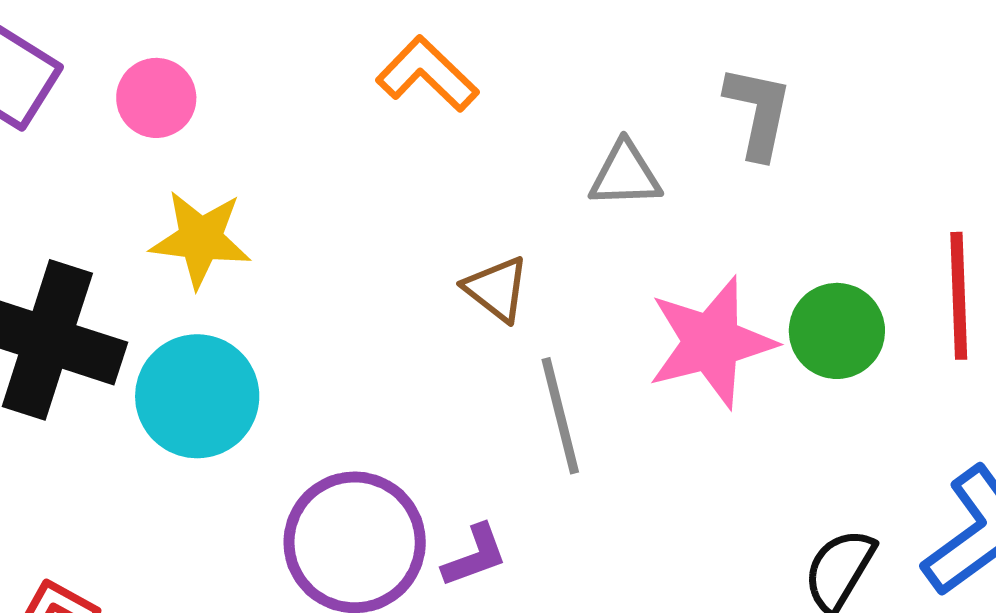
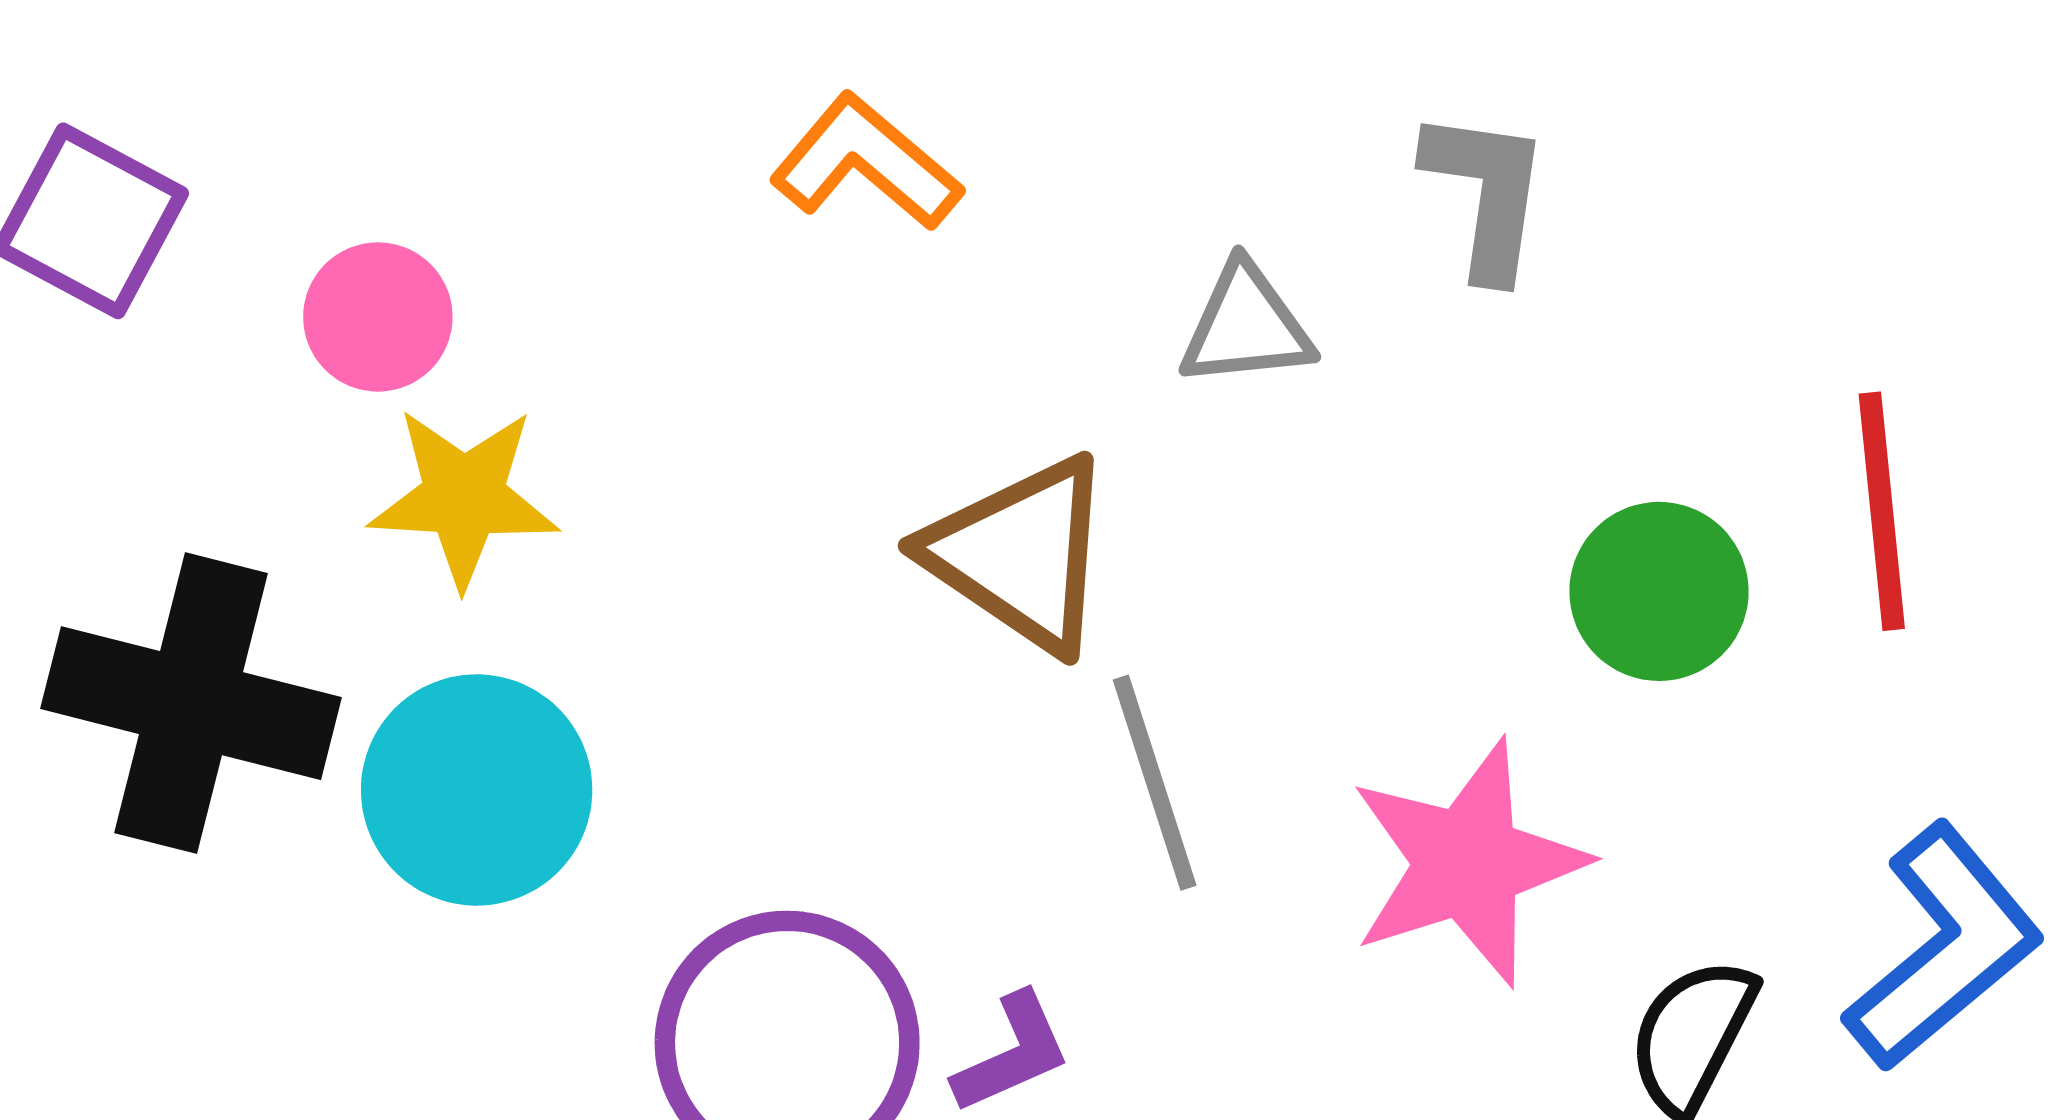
pink circle: (156, 98) -> (378, 317), moved
brown triangle: (496, 289) -> (1021, 554), size x1.6
pink star: (711, 342) -> (1467, 863), moved

